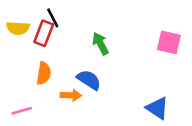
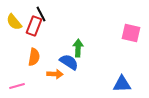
yellow semicircle: (18, 28) -> (14, 22), turned 48
green arrow: (101, 44) -> (78, 48), moved, turned 30
blue triangle: (157, 108) -> (122, 84), turned -36

